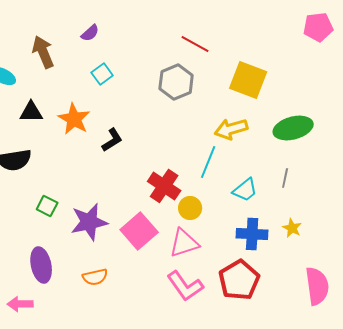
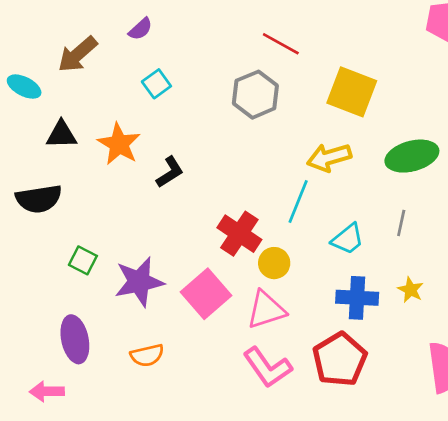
brown arrow: (43, 52) -> (78, 54), turned -108

